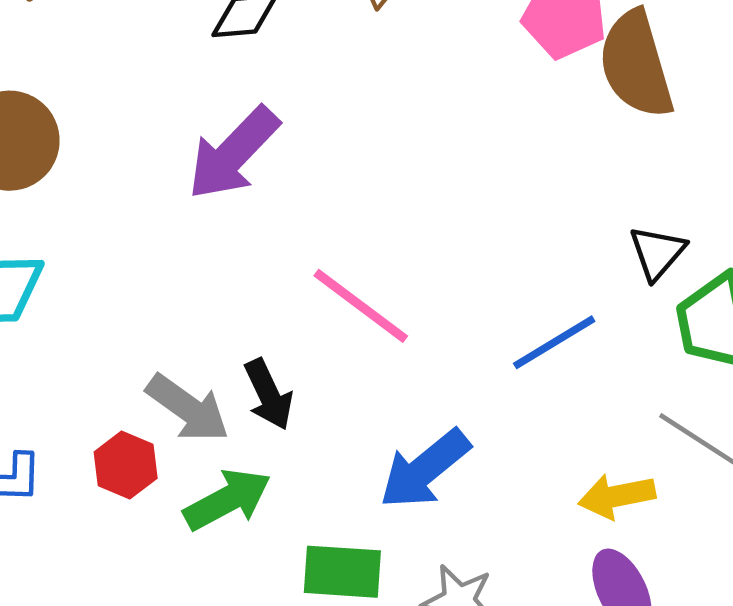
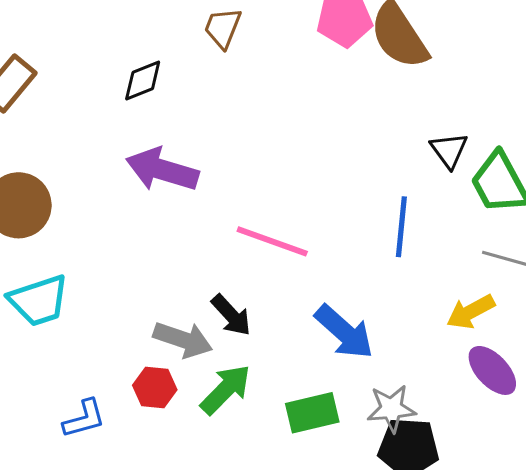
purple arrow: (233, 153) -> (162, 170), turned 80
blue line: (554, 342) -> (401, 227), turned -36
blue arrow: (425, 469) -> (344, 332), turned -82

